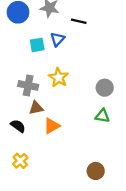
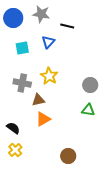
cyan square: (37, 45) -> (22, 48), moved
brown triangle: (36, 108) -> (38, 100), moved
black semicircle: (18, 126) -> (13, 128), moved
brown circle: (96, 171) -> (68, 156), moved

